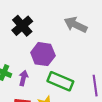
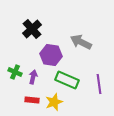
gray arrow: (76, 25) -> (81, 42), moved

